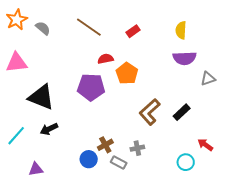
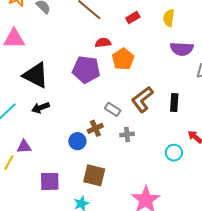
yellow semicircle: (181, 30) -> (169, 18), moved
black rectangle: (182, 112) -> (174, 102), turned -48
gray rectangle: (119, 163) -> (113, 109), moved

